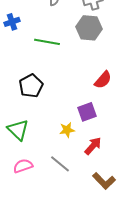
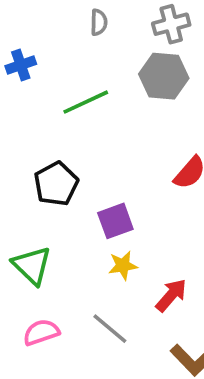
green line: (47, 42) -> (86, 102), turned -35
purple square: (87, 112) -> (115, 221), moved

